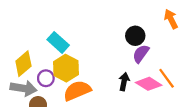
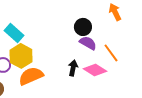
purple semicircle: (141, 54) -> (88, 43), turned 84
orange line: (167, 78) -> (111, 53), moved

